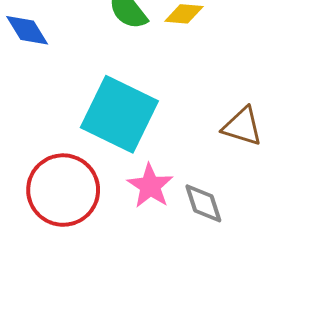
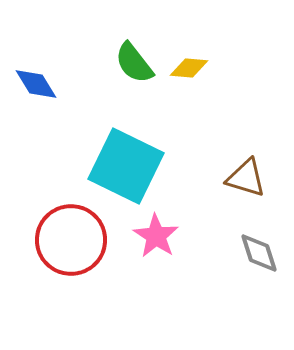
gray diamond: (203, 203) -> (259, 253), moved

